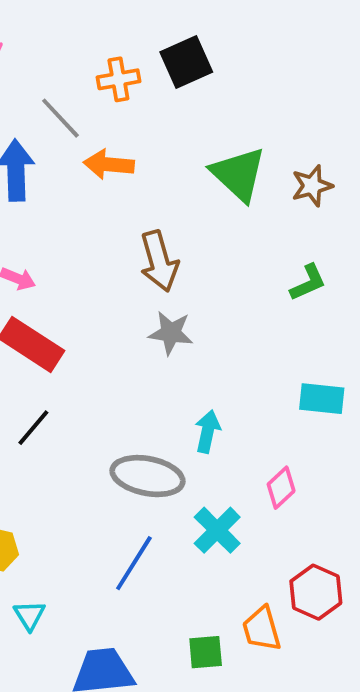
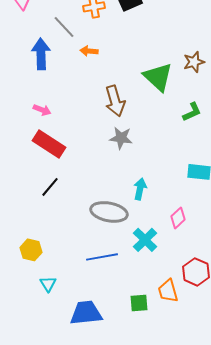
orange arrow: (109, 164) -> (89, 51), size x0.7
green triangle: (238, 174) -> (158, 77), moved
blue line: (134, 563) -> (102, 257), turned 48

